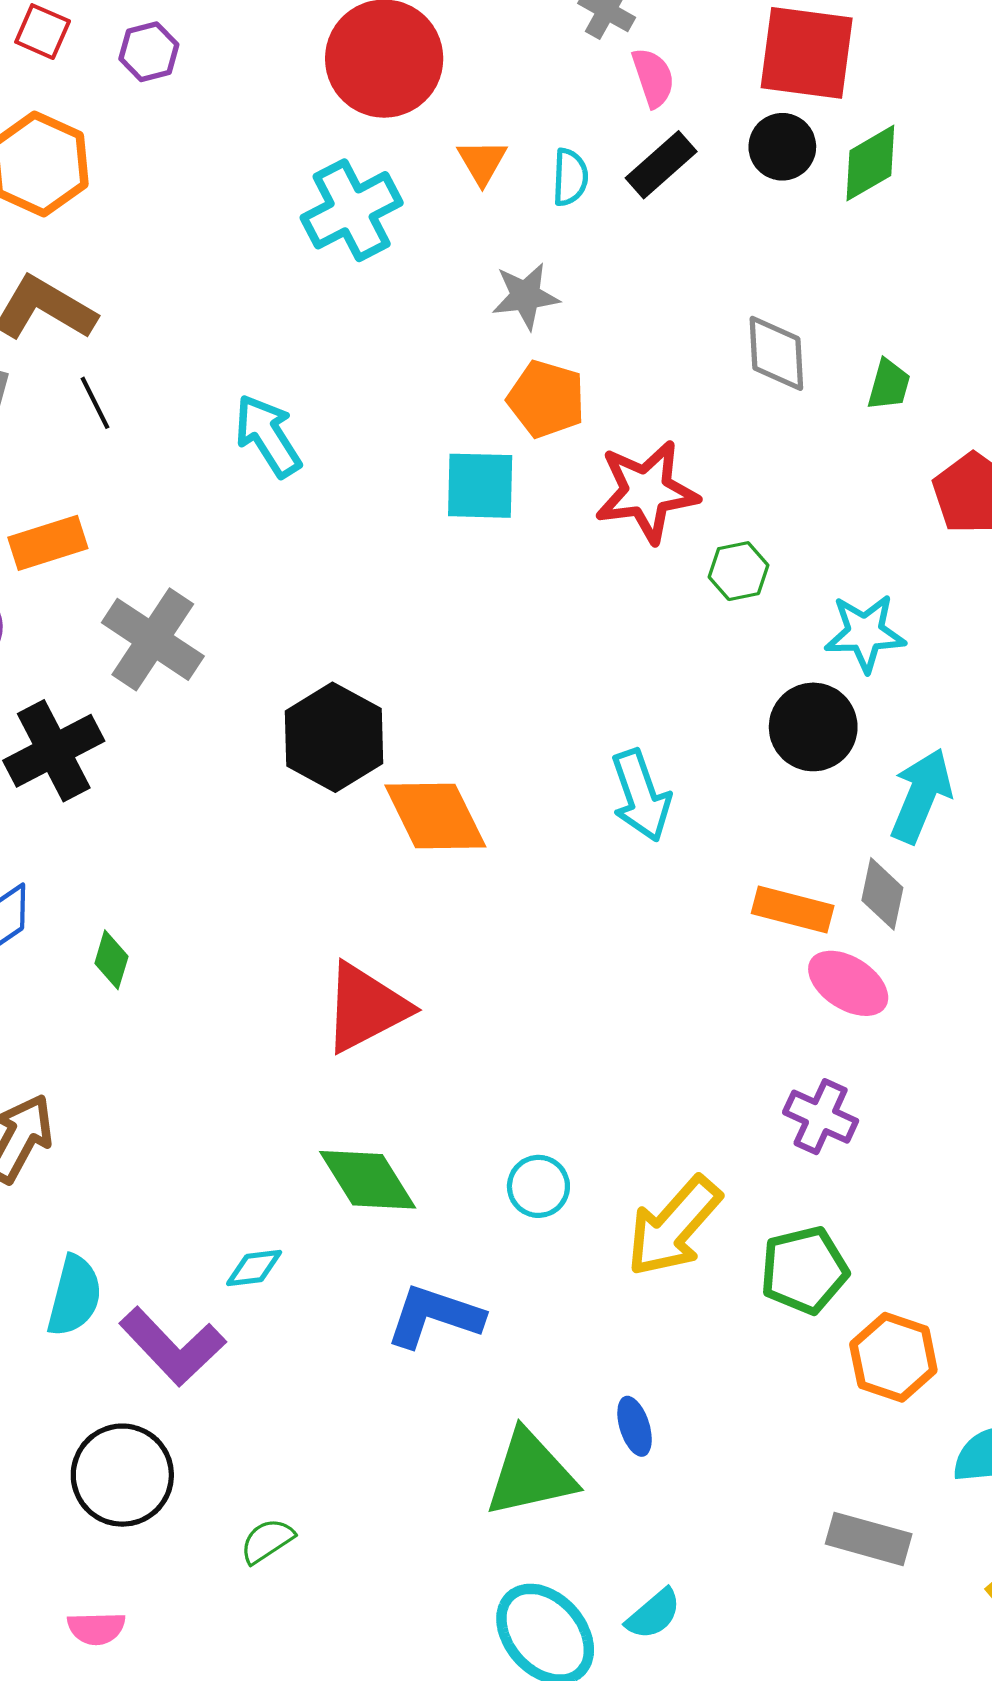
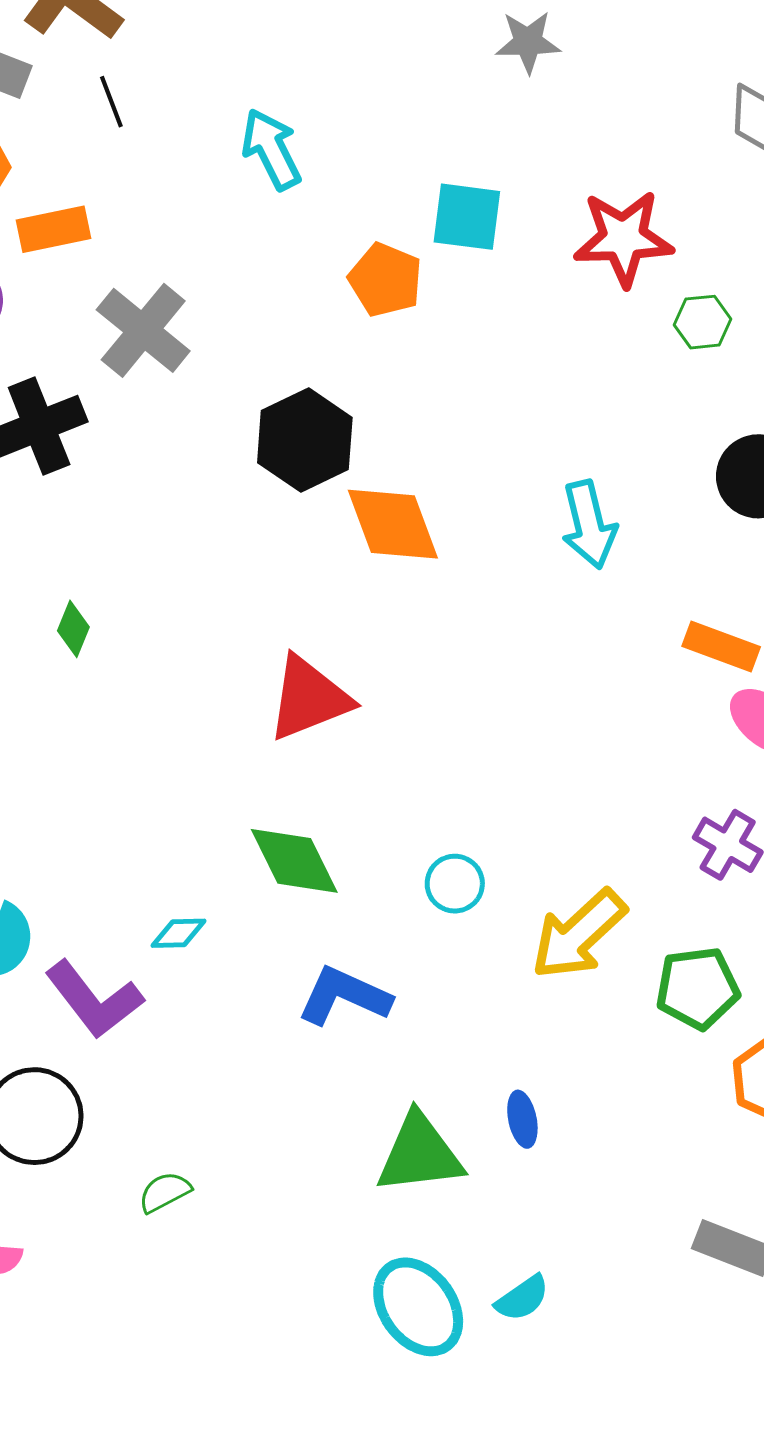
orange pentagon: (546, 399) -> (385, 280), moved

